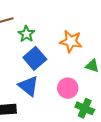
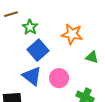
pink circle: (68, 88) -> (59, 78), moved

